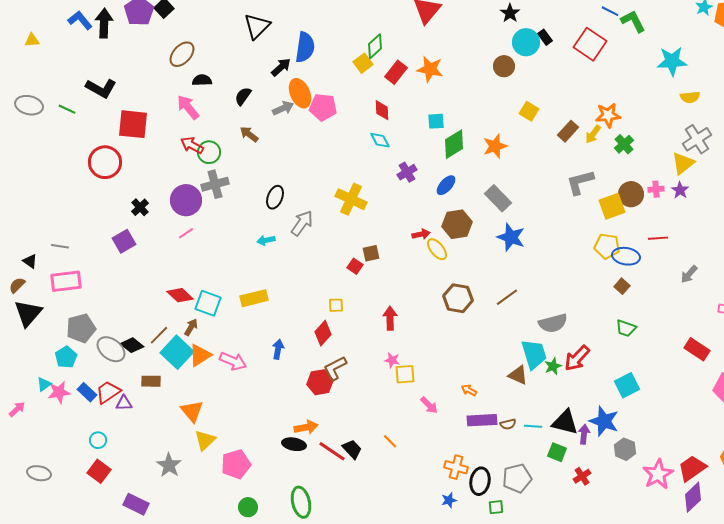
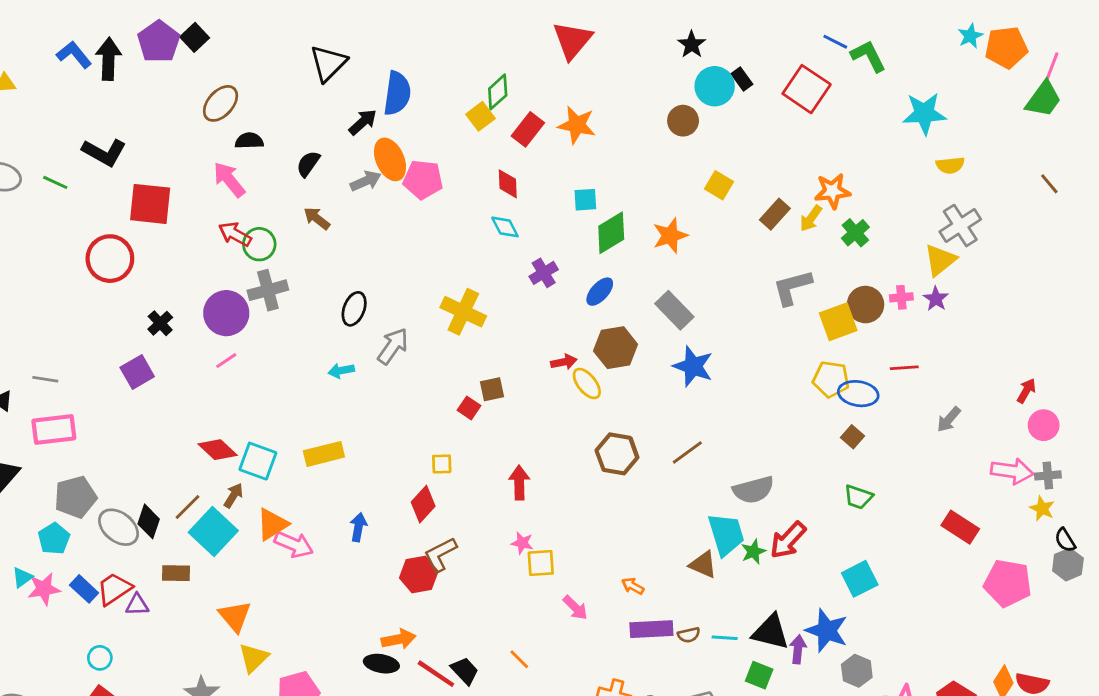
black diamond: (132, 345) -> (149, 521), turned 70
orange triangle: (200, 355) -> (272, 524), moved

